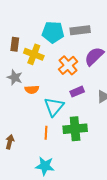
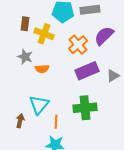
purple rectangle: (77, 92) -> (87, 71), size x1.6
cyan triangle: (54, 107) -> (39, 105), moved
orange line: (46, 133) -> (56, 122), moved

